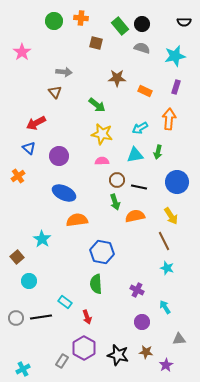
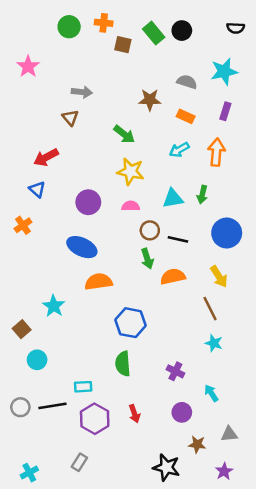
brown square: (96, 43) -> (123, 45), moved
gray semicircle: (142, 48) -> (187, 82), moved
cyan arrow: (140, 128) -> (179, 150), moved
purple circle: (59, 156) -> (88, 202), moved
cyan rectangle: (65, 302) -> (83, 387), turned -40
red arrow: (87, 317) -> (134, 414), moved
purple hexagon: (84, 348) -> (95, 419), moved
brown star: (146, 352) -> (197, 444), moved
black star: (118, 355) -> (166, 467), moved
purple star: (166, 365) -> (224, 471), moved

